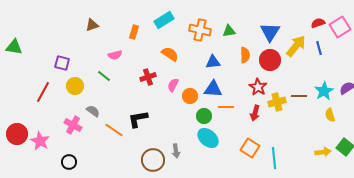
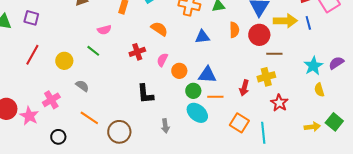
yellow arrow: (296, 46) -> (285, 21), turned 50
purple square: (62, 63) -> (31, 18), moved
red star: (258, 87) -> (279, 103), moved
blue triangle: (213, 89) -> (207, 75), moved
red line: (43, 92) -> (32, 55), moved
brown line: (299, 96) -> (274, 54), moved
orange line: (226, 107) -> (215, 97), moved
black L-shape: (138, 119) -> (145, 94), moved, turned -85
pink cross: (73, 125) -> (51, 100), moved, turned 30
orange line: (114, 130) -> (89, 118), moved
brown circle: (153, 160) -> (119, 132), moved

